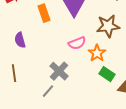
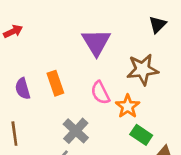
orange rectangle: (44, 13) -> (55, 83), moved
pink semicircle: (77, 43) -> (100, 93), turned 84

